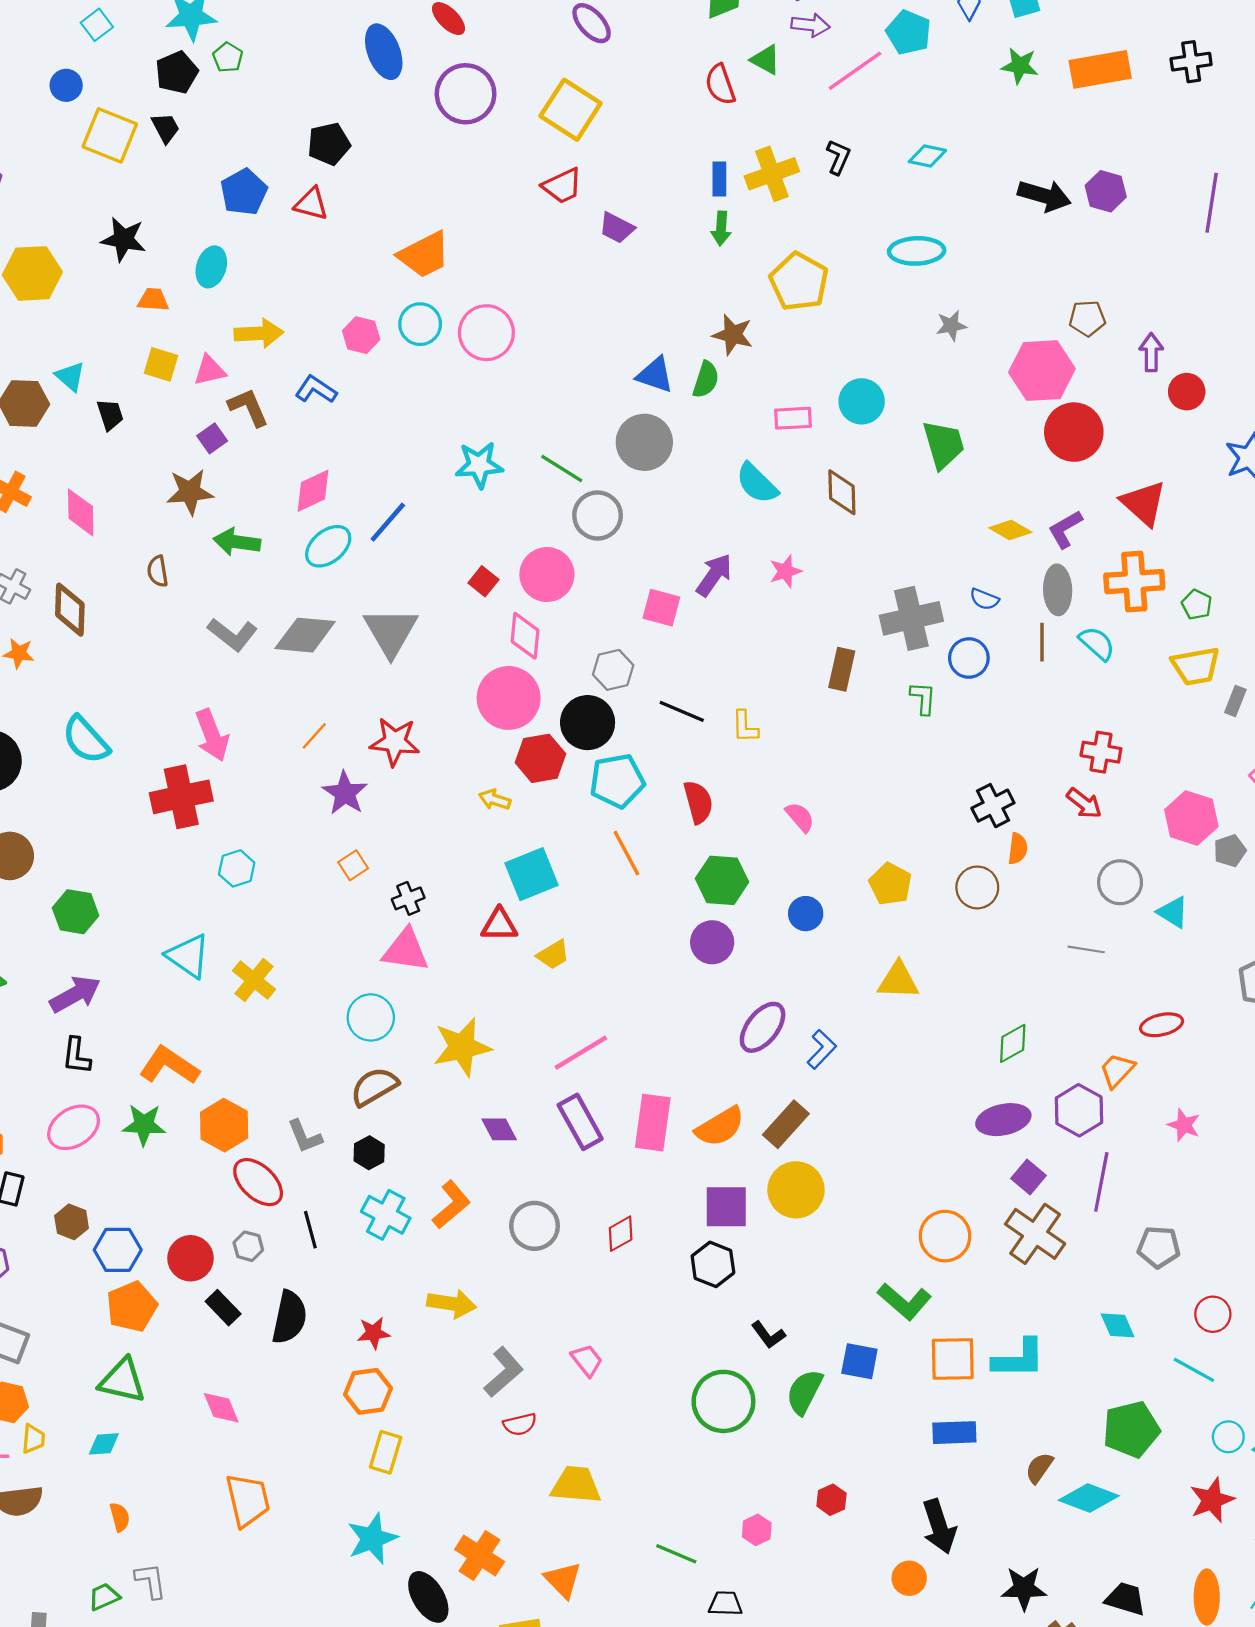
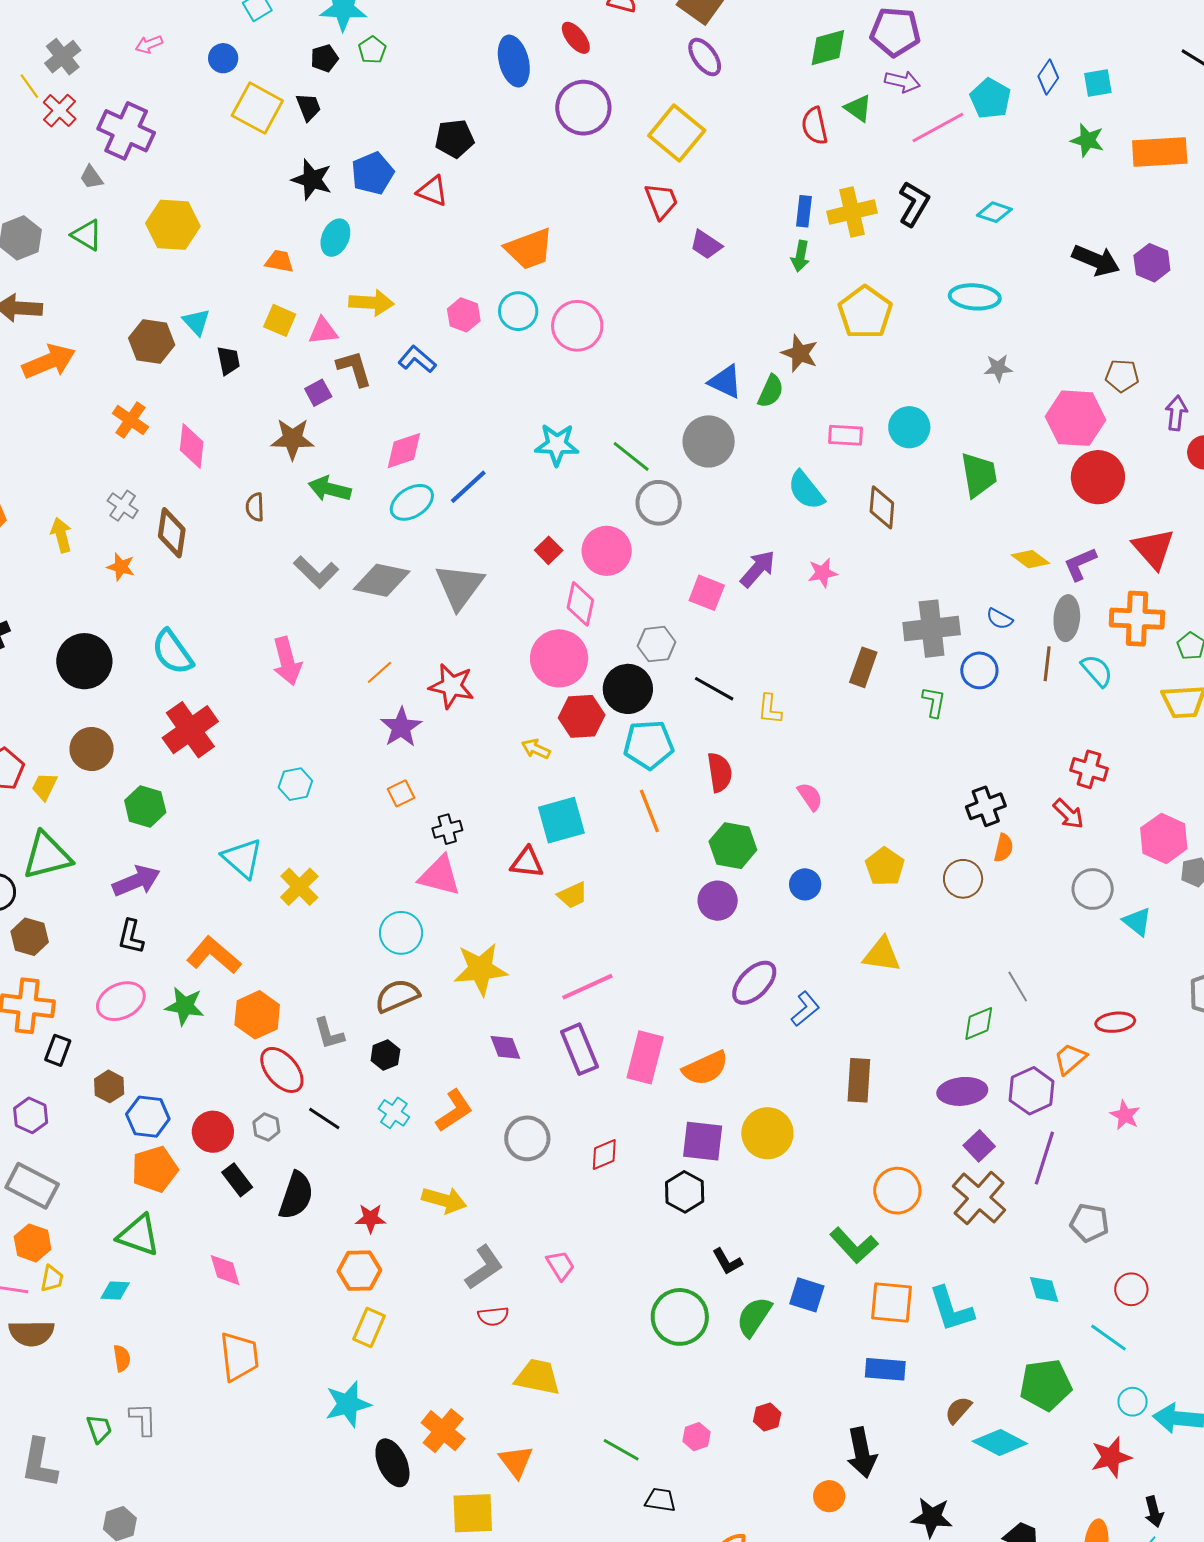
black pentagon: (177, 72) -> (324, 58), size x0.7
black L-shape: (838, 157) -> (914, 204), size x1.4
red trapezoid: (562, 186) -> (661, 201), turned -93
black star: (123, 239) -> (312, 180), moved
red cross: (181, 797) -> (190, 730), moved, turned -30
gray line: (1086, 949) -> (1018, 986), moved, turned 44
brown rectangle: (786, 1124) -> (859, 1080), moved, turned -45
cyan cross: (386, 1215) -> (394, 1113), size x0.7
black line: (310, 1230) -> (324, 1118), turned -48
cyan L-shape: (1019, 1359) -> (951, 1309), turned 66
green trapezoid: (104, 1597) -> (99, 1429), turned 88

